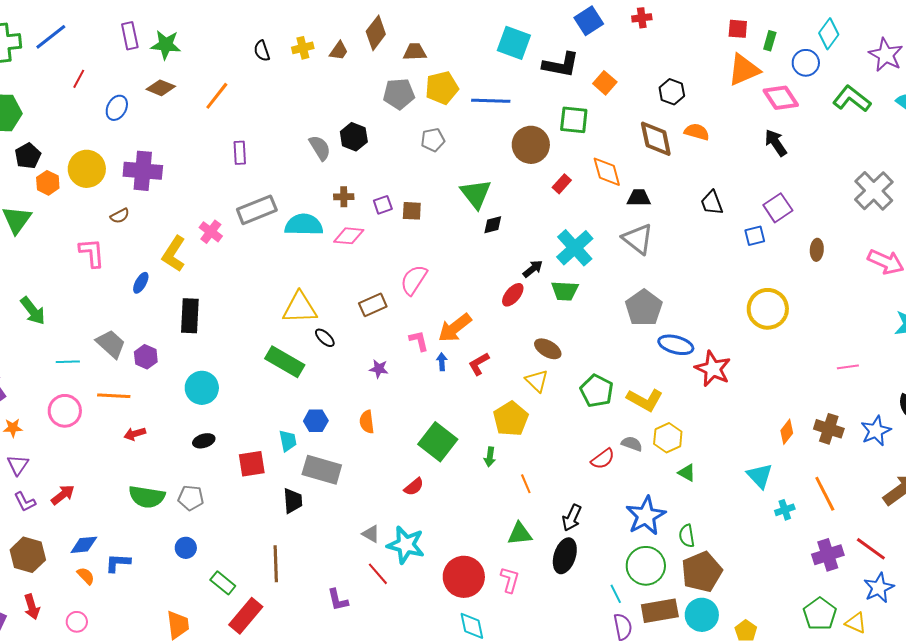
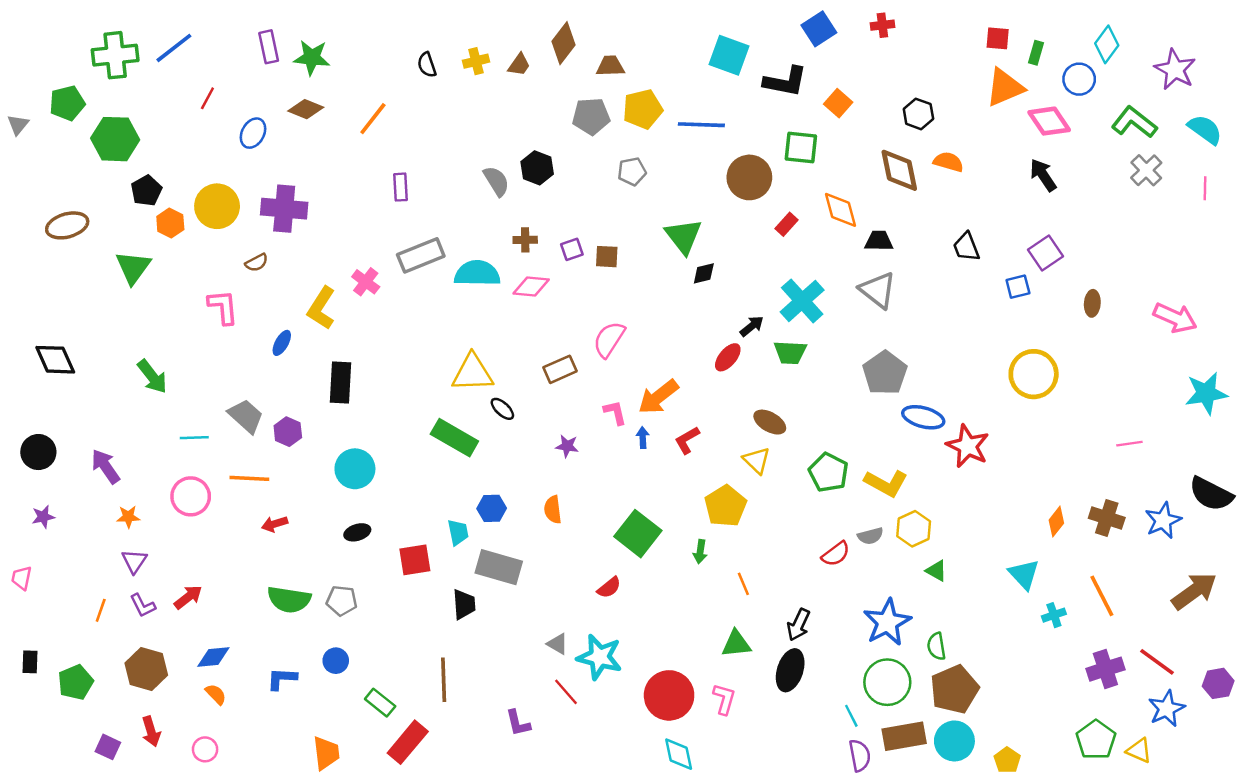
gray cross: (874, 191) -> (1146, 170), moved, size x0.7
gray semicircle: (632, 444) -> (870, 536), turned 145
blue L-shape: (118, 563) -> (282, 679), moved

